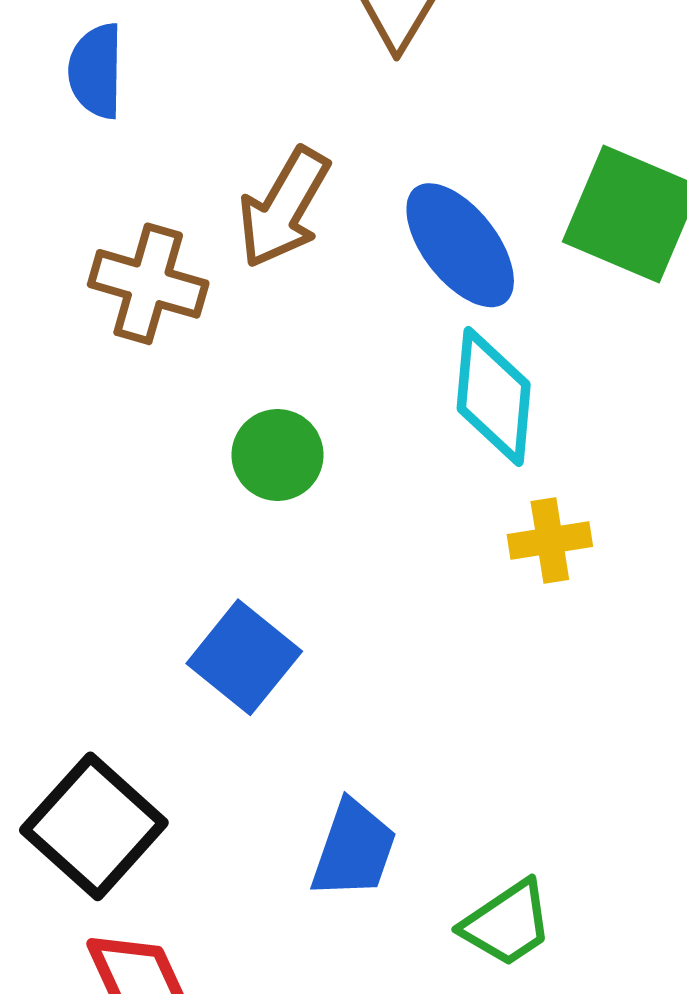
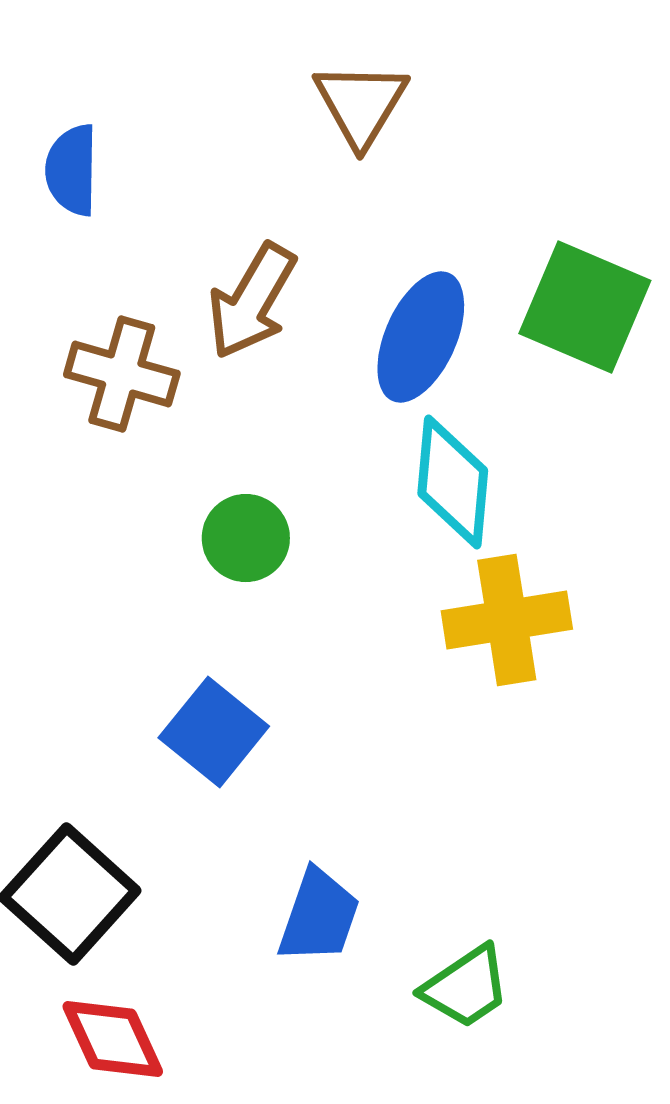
blue ellipse: (460, 245) -> (421, 337), turned 62
yellow cross: (550, 540) -> (507, 620), size x1.6

